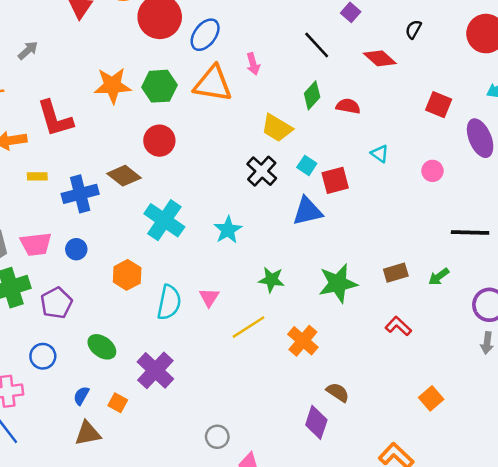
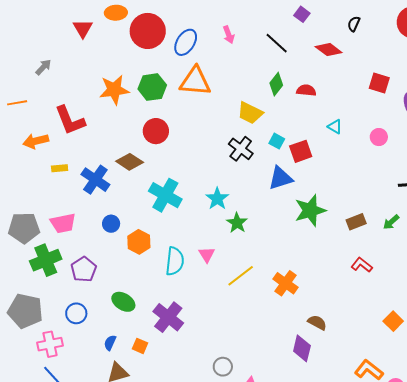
pink arrow: (253, 64) -> (229, 35), moved
blue cross: (80, 194) -> (95, 180), turned -36
blue circle: (76, 249) -> (111, 224), moved
green star: (271, 280) -> (237, 223), moved, turned 30
green star: (338, 283) -> (310, 210), moved

